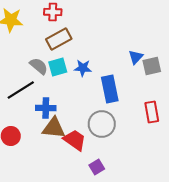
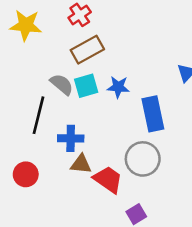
red cross: (53, 12) -> (80, 15), turned -36
black line: (21, 90) -> (39, 115), turned -44
brown triangle: (54, 128) -> (81, 164), size x0.7

